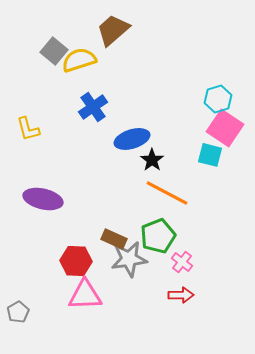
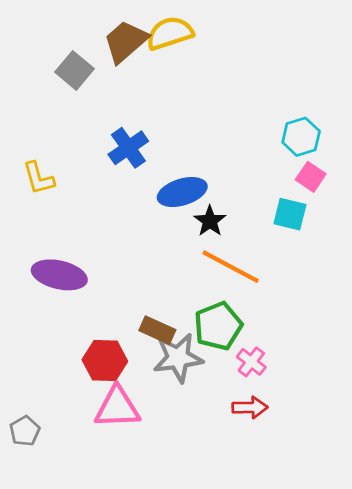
brown trapezoid: (113, 30) -> (126, 41), moved
yellow semicircle: (79, 60) -> (170, 33), moved
pink square: (225, 128) -> (311, 177), size x0.6

